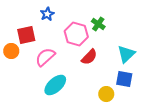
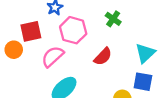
pink hexagon: (76, 34) -> (73, 30), moved

